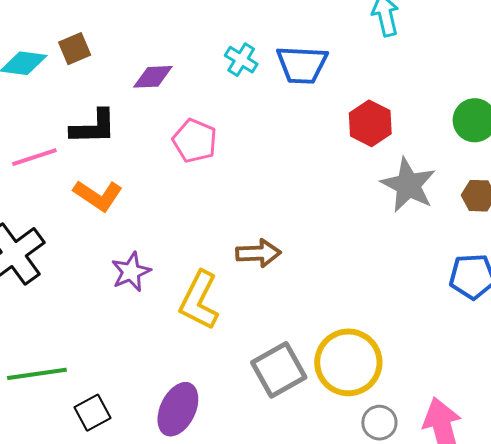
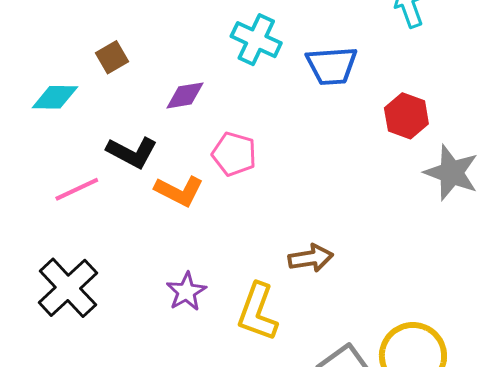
brown square: (75, 49) -> (112, 57), moved
cyan cross: (241, 60) -> (256, 40), moved, size x1.5
black L-shape: (93, 127) -> (132, 152), turned 36
orange L-shape: (98, 195) -> (179, 191), moved

